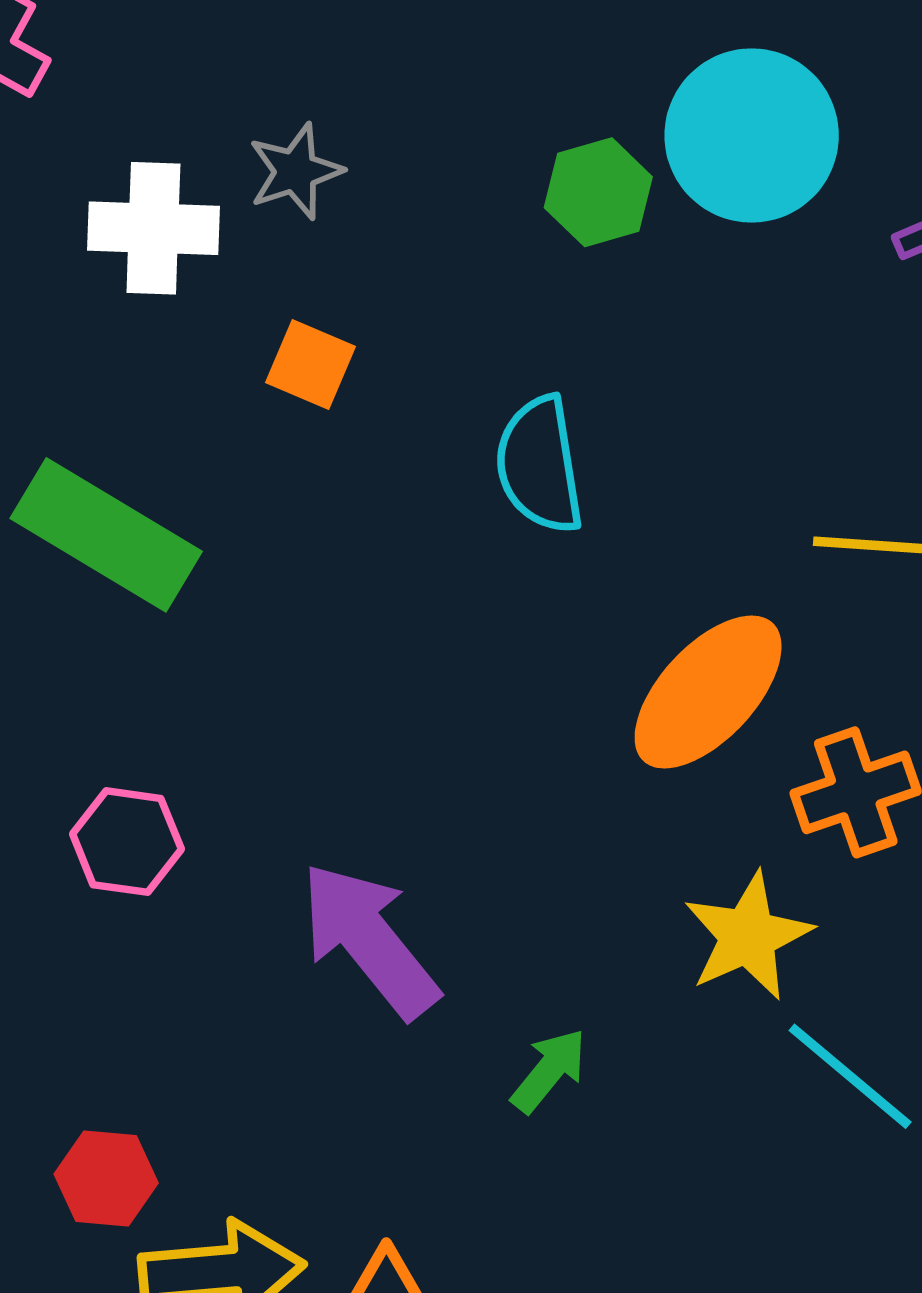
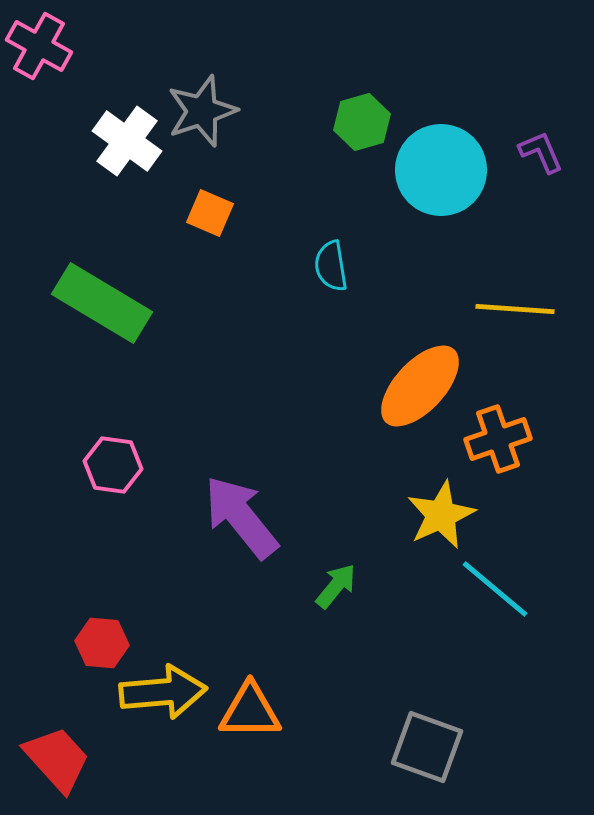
cyan circle: (752, 135) -> (441, 170), moved
gray star: (295, 171) -> (202, 111), size x1.4
white cross: (153, 228) -> (127, 141), turned 34
cyan semicircle: (540, 465) -> (331, 266), size x0.7

